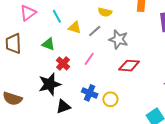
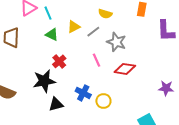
cyan line: (57, 16) -> (48, 13), moved
yellow triangle: (75, 28) -> (74, 27), turned -48
green triangle: (48, 44) -> (52, 35), moved
pink line: (89, 59) -> (97, 60), moved, turned -64

